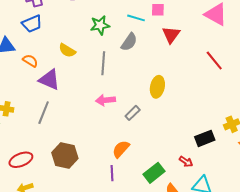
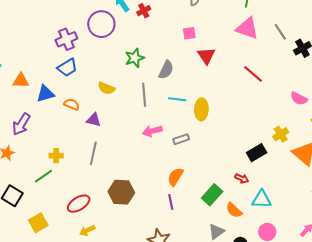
cyan line: (136, 18) -> (177, 99), moved
purple triangle: (49, 80) -> (94, 120), size x0.7
gray rectangle: (133, 113) -> (181, 139), turned 35

